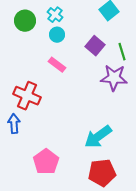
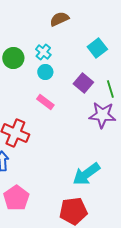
pink pentagon: (46, 162) -> (16, 198), moved
red pentagon: (102, 173) -> (73, 211), moved

